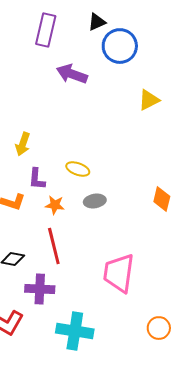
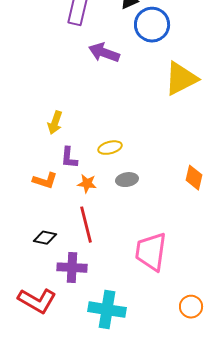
yellow triangle: (149, 100) -> (181, 79), size x1.6
yellow ellipse: (78, 169) -> (110, 148), turned -35

